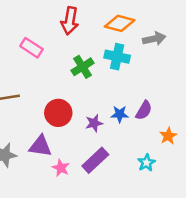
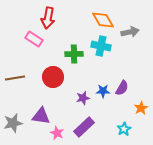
red arrow: (70, 21) -> (48, 18), moved
orange diamond: (120, 23) -> (103, 20), turned 45
green cross: (83, 67) -> (74, 54), turned 30
red circle: (58, 113) -> (53, 77), moved

